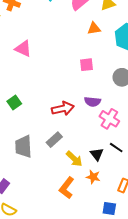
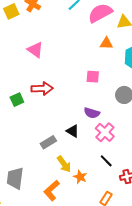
red arrow: (63, 109) -> (42, 89), moved
gray trapezoid: (23, 147) -> (15, 178), moved
black triangle: (97, 154) -> (73, 131), moved, turned -32
orange star: (93, 177) -> (80, 177), moved

